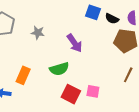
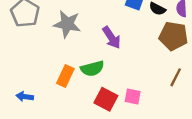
gray star: (38, 33) -> (67, 24), size x1.6
orange rectangle: (23, 75) -> (65, 76), moved

